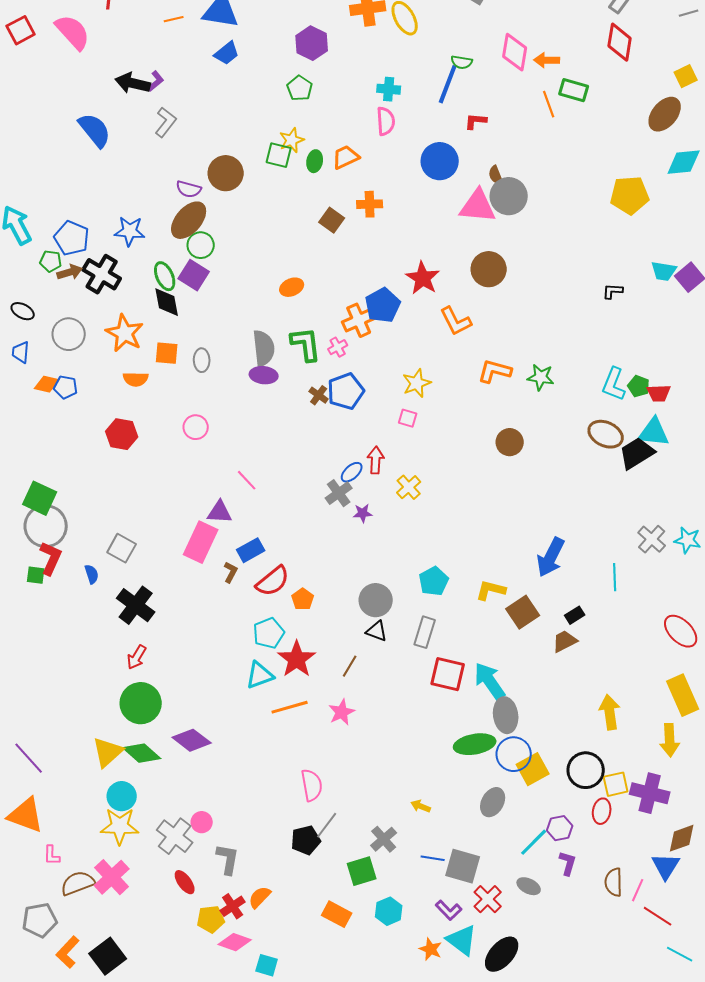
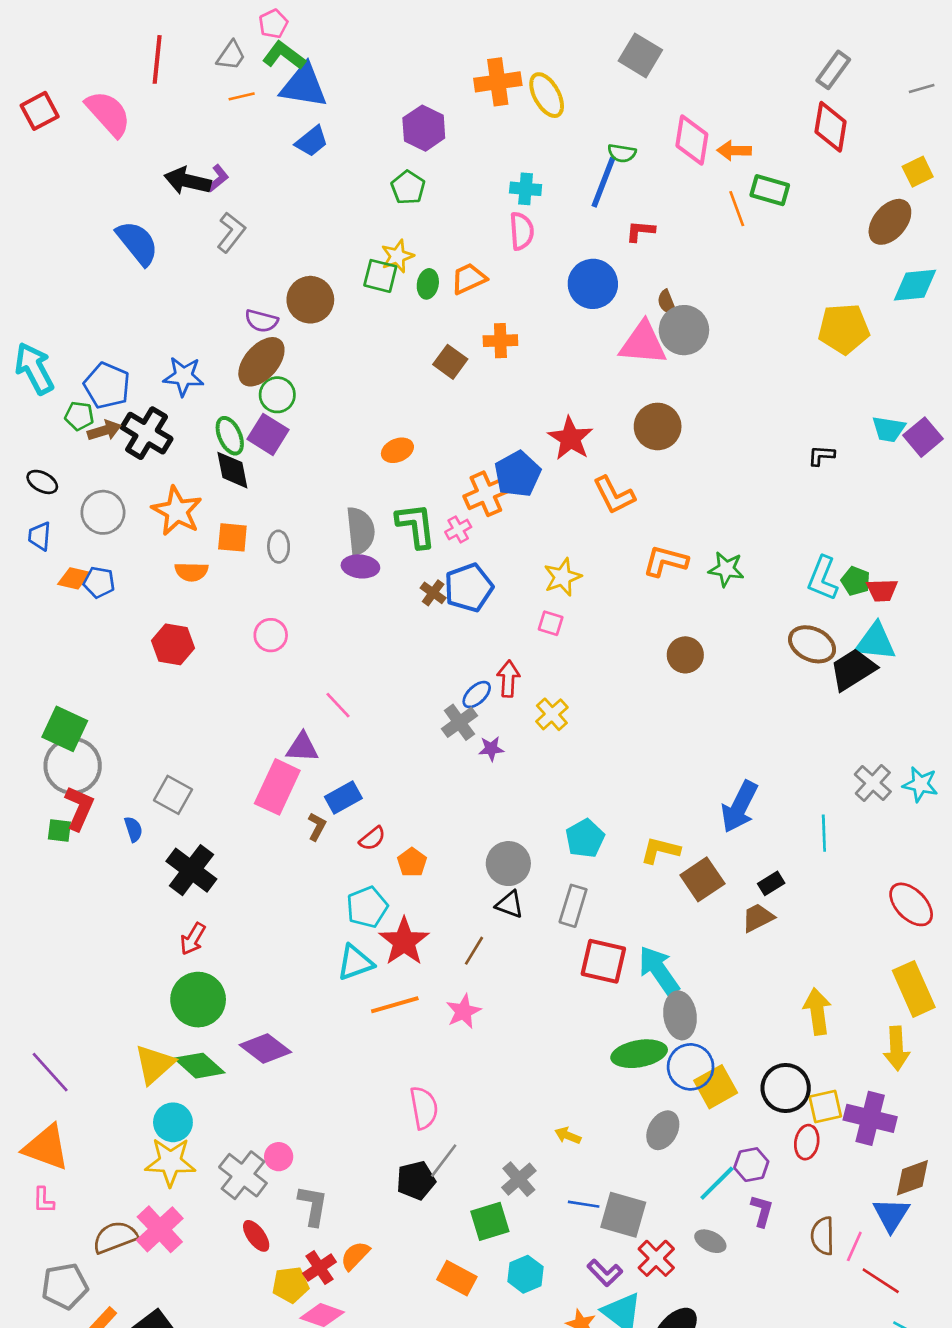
red semicircle: (273, 581) -> (372, 838), size x0.6
pink L-shape: (52, 855) -> (44, 1200), moved

